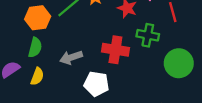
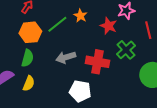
green cross: (148, 35) -> (126, 50), turned 36
gray arrow: (71, 57) -> (66, 57), moved

